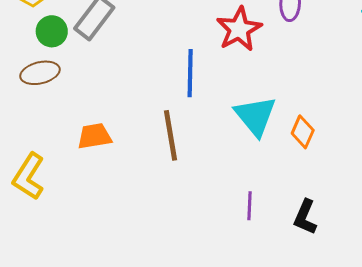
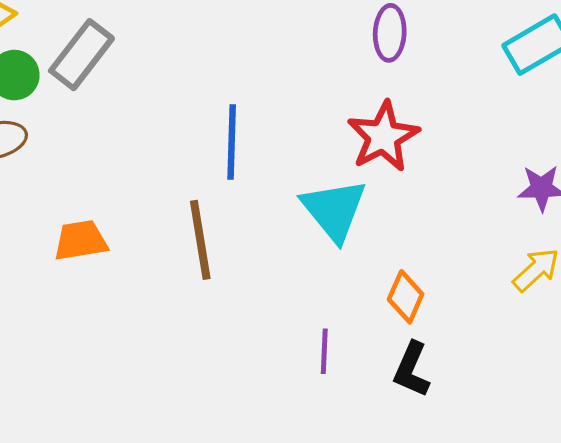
red star: (239, 29) -> (383, 137), moved
orange diamond: (303, 132) -> (406, 297), moved

